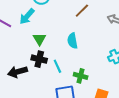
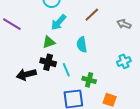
cyan arrow: (27, 16) -> (59, 22), moved
green triangle: (39, 39) -> (49, 42), turned 40

